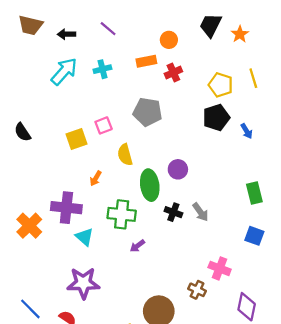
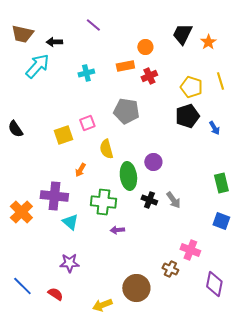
purple line: (108, 29) -> (93, 25), moved
cyan arrow: (64, 71) -> (37, 66), moved
purple arrow: (137, 246) -> (117, 230), turned 32
purple star: (83, 283) -> (69, 263), size x0.7

